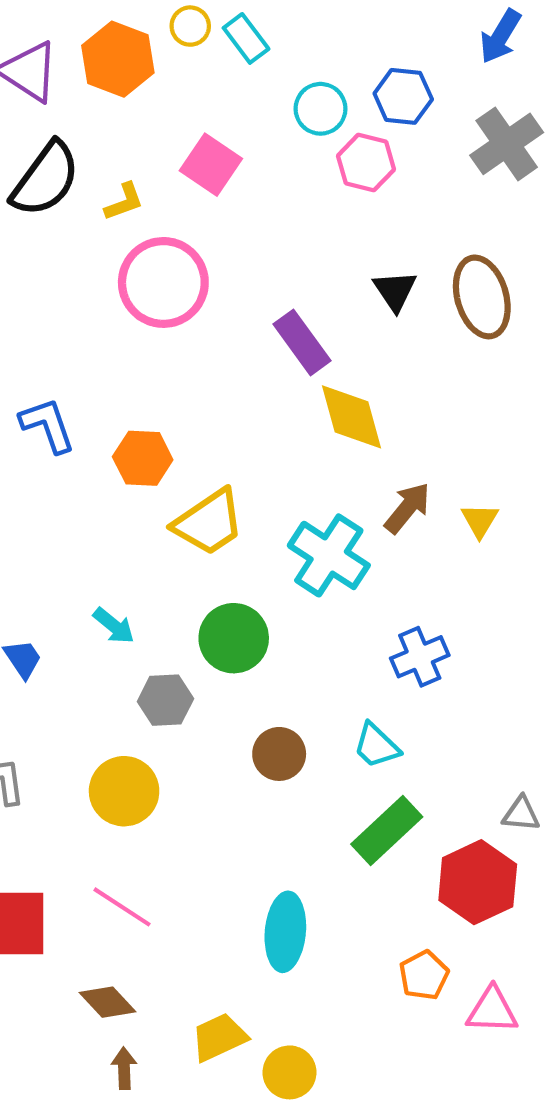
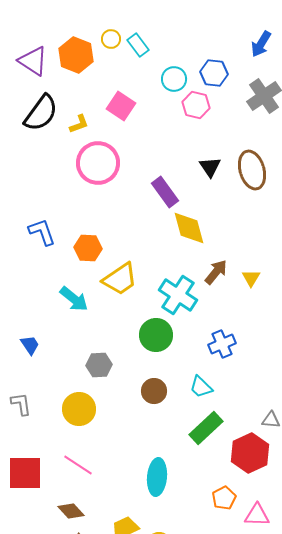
cyan arrow: (114, 626) -> (74, 299), moved, size x1.4
green circle: (234, 638) -> (156, 335), moved

